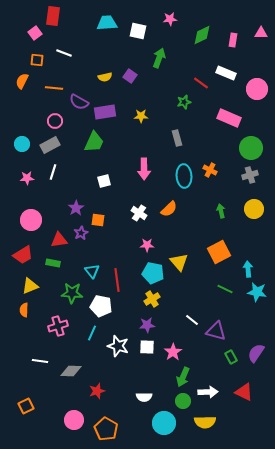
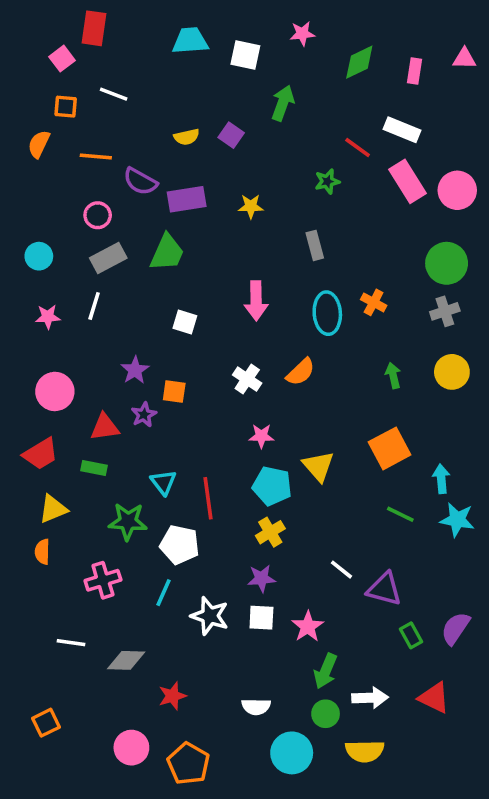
pink circle: (257, 89) -> (457, 190), moved
pink rectangle: (229, 118) -> (407, 181), moved, turned 35
gray rectangle: (50, 145) -> (108, 258), moved
white square: (104, 181) -> (185, 322), turned 32

